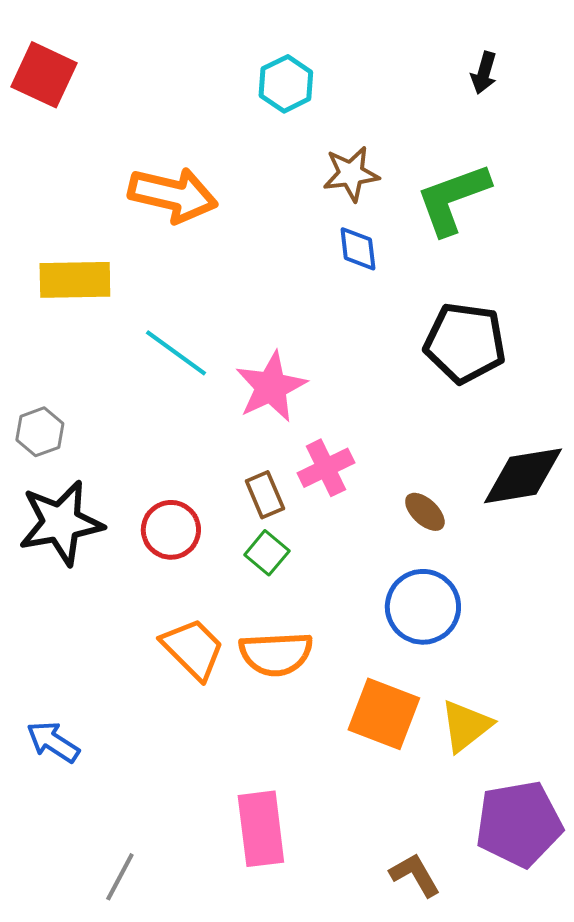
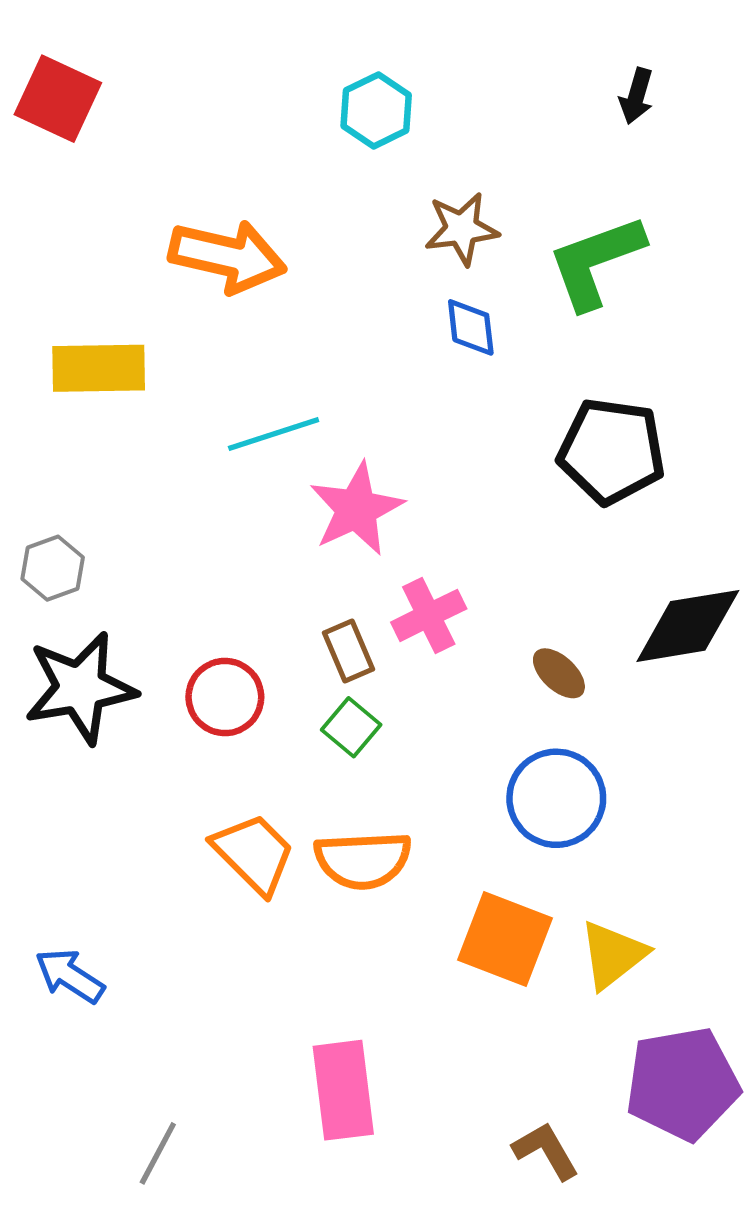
cyan line: (176, 353) -> (274, 434), moved, turned -54

